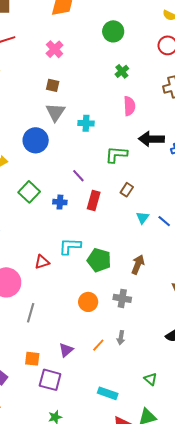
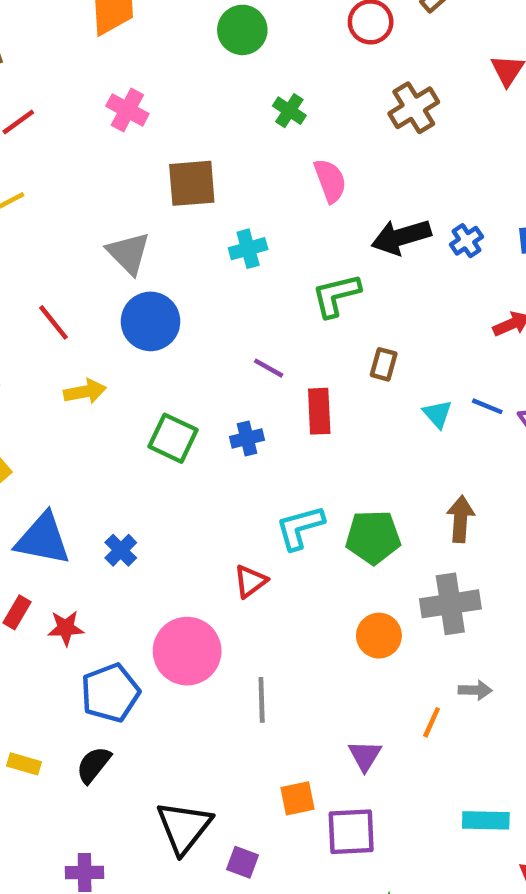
brown square: (53, 85) -> (192, 183), moved, size x1.6
gray triangle: (55, 112) -> (129, 253), moved
gray cross: (122, 298) -> (450, 604), size x1.4
gray arrow: (121, 338) -> (475, 690), turned -80

